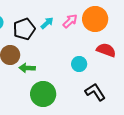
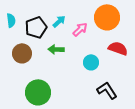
pink arrow: (70, 21) -> (80, 29), moved
green arrow: (27, 68) -> (56, 49), moved
green circle: (43, 94) -> (38, 92), moved

